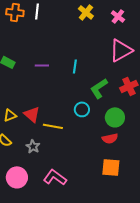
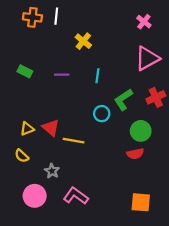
yellow cross: (86, 12) -> (83, 41), moved
cyan circle: (82, 109) -> (102, 114), moved
gray star: (33, 146) -> (52, 171), moved
orange square: (111, 167) -> (141, 202), moved

